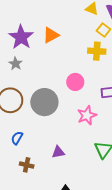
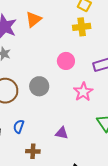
gray circle: (44, 102) -> (39, 86), size x0.7
purple triangle: (58, 152) -> (62, 133), turned 32

